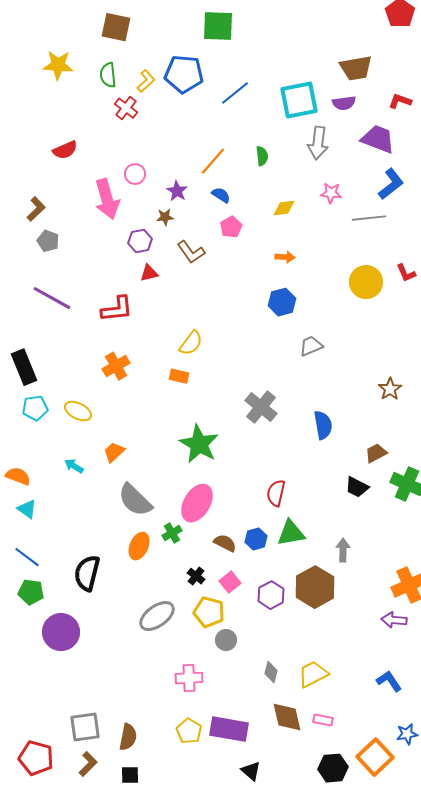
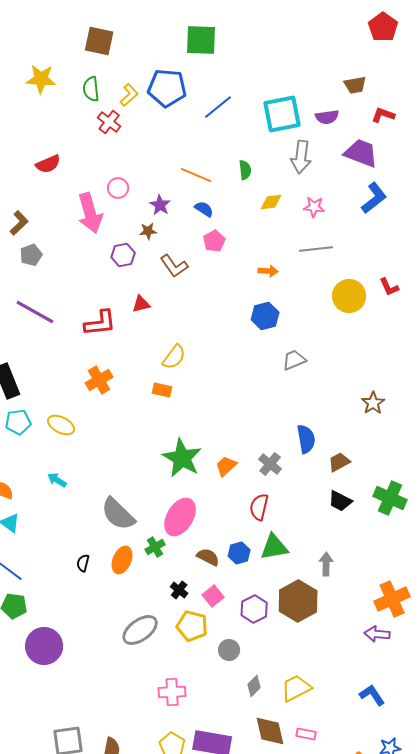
brown trapezoid: (356, 68) -> (355, 85), moved, size x0.7
orange line: (213, 161) -> (196, 175), turned 72
yellow diamond: (284, 208) -> (271, 202), moved
gray line: (369, 218) -> (316, 249), moved
gray pentagon: (48, 241) -> (31, 255), turned 30
red triangle: (149, 273) -> (141, 304), moved
gray cross: (261, 407) -> (270, 464), moved, size x0.7
orange trapezoid: (114, 452) -> (226, 466), moved
brown trapezoid: (376, 453) -> (339, 462), moved
black semicircle: (87, 573) -> (83, 563), moved, size x0.5
gray circle: (226, 640) -> (229, 650), moved
gray diamond: (271, 672) -> (254, 686), turned 30

